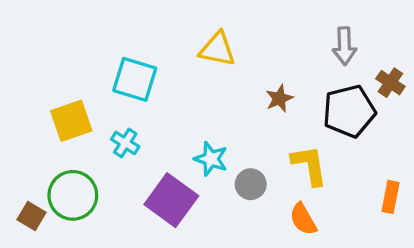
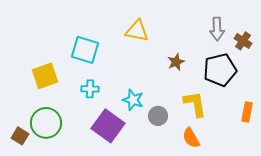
brown cross: (390, 83) -> (243, 41), moved
cyan cross: (125, 143) -> (90, 89), moved, turned -30
orange rectangle: (390, 197) -> (247, 112), moved

